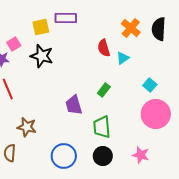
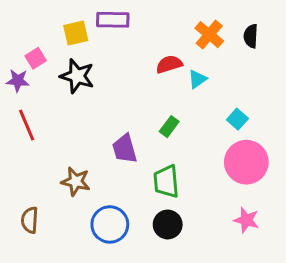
black semicircle: (159, 29) -> (251, 36), size x0.7
red semicircle: (104, 48) -> (169, 64), turned 90
brown star: (27, 127) -> (76, 181), moved
pink star: (141, 155) -> (246, 220), moved

